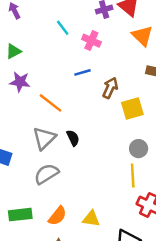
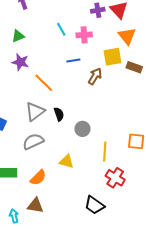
cyan line: (63, 28) -> (61, 29), moved
pink cross: (91, 41) -> (84, 35), turned -35
yellow square: (132, 109) -> (113, 57), moved
gray circle: (139, 149) -> (82, 129), moved
yellow triangle: (91, 219) -> (67, 161), moved

